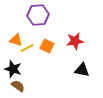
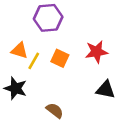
yellow line: (27, 48) -> (34, 61), turned -32
brown semicircle: (18, 86) -> (55, 110), moved

